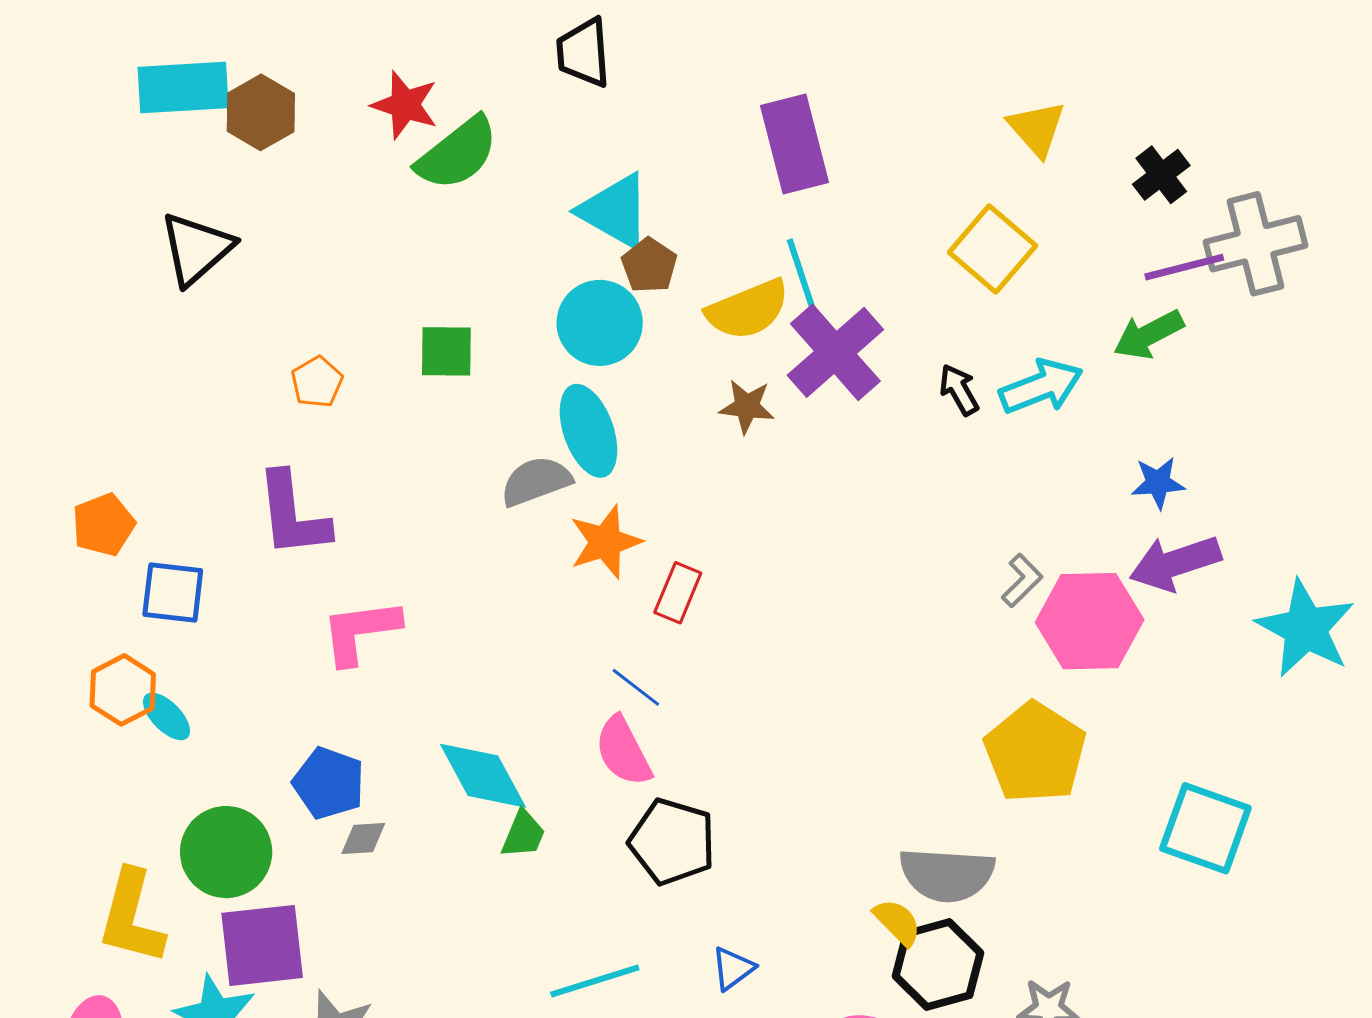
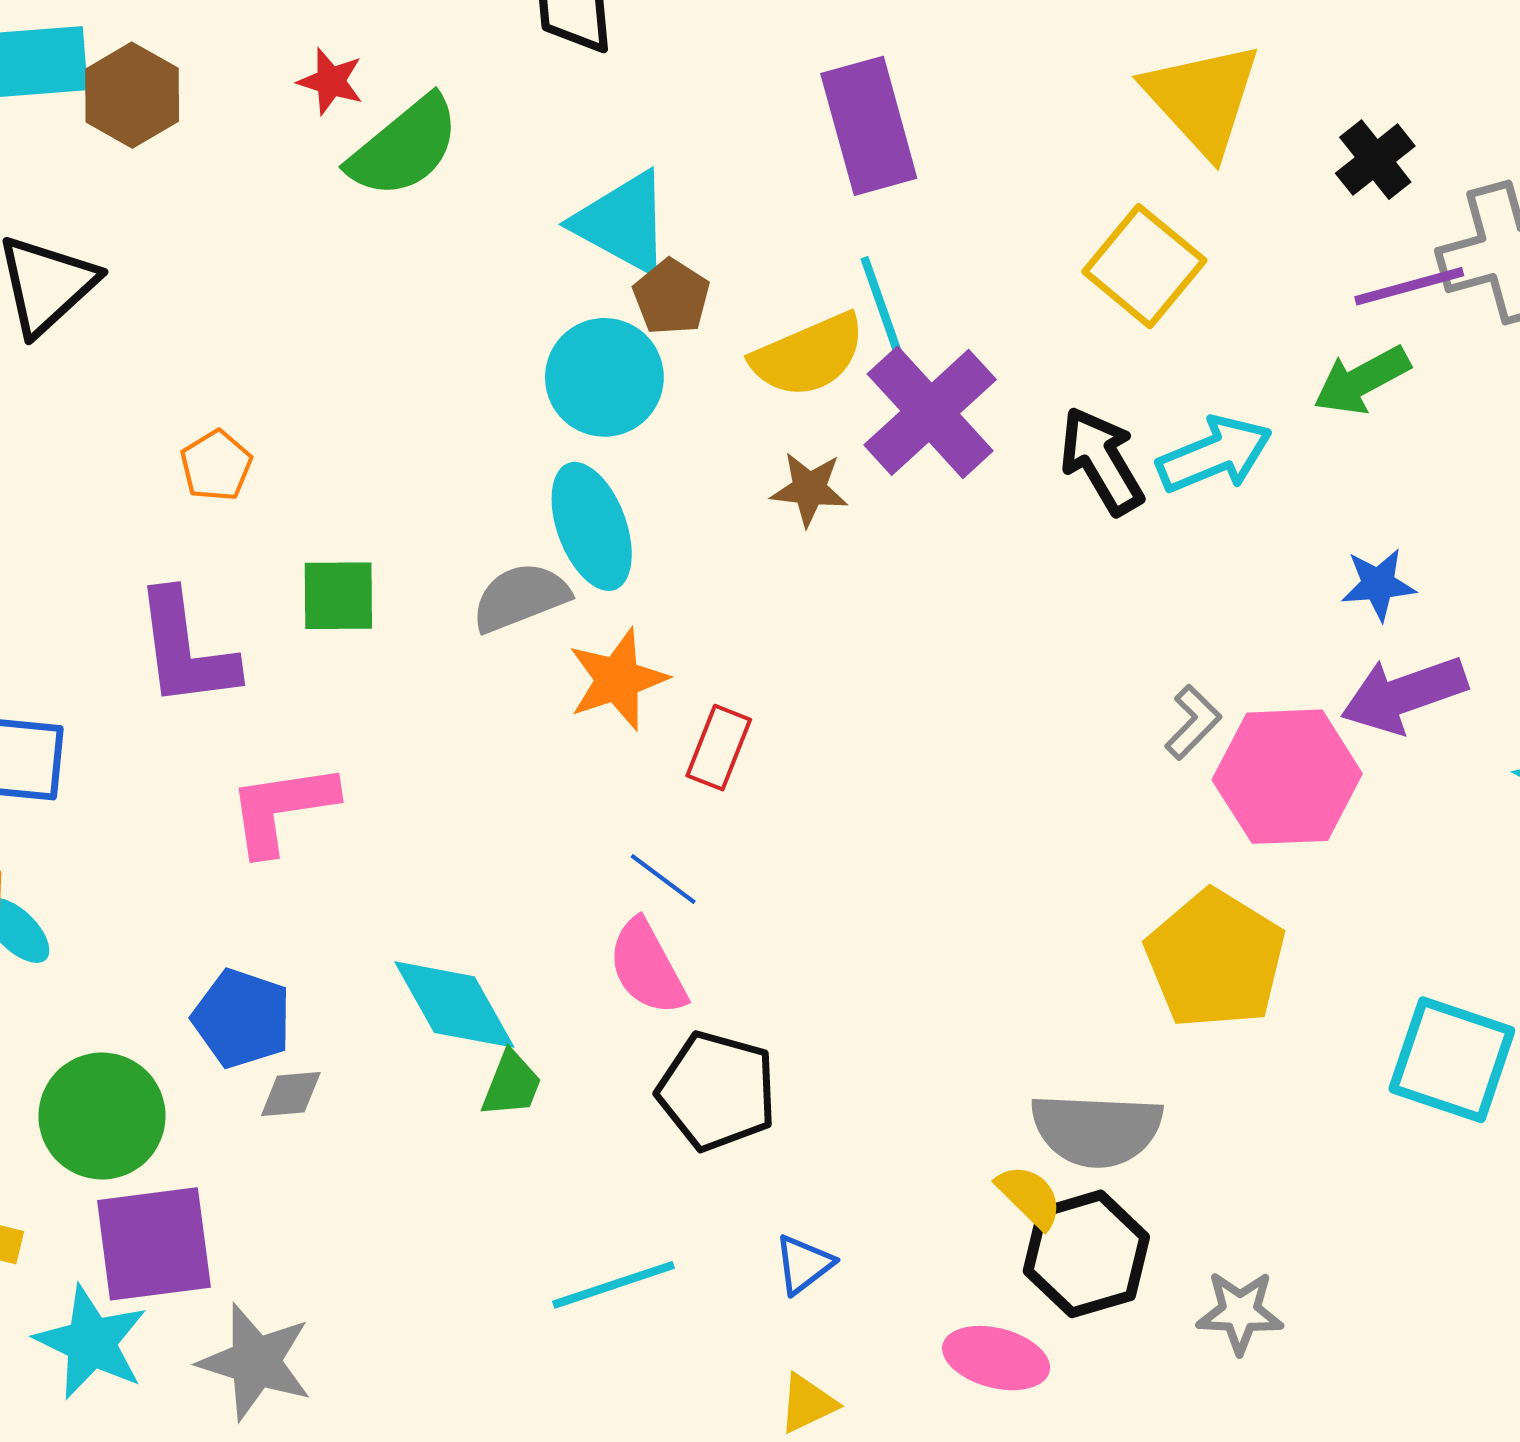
red star: (405, 105) -> (331, 81), size x0.7
yellow triangle: (1037, 128) -> (1202, 99), size x1.5
green square: (446, 351) -> (338, 596), moved
black arrow: (959, 390) -> (1102, 461), size x1.5

